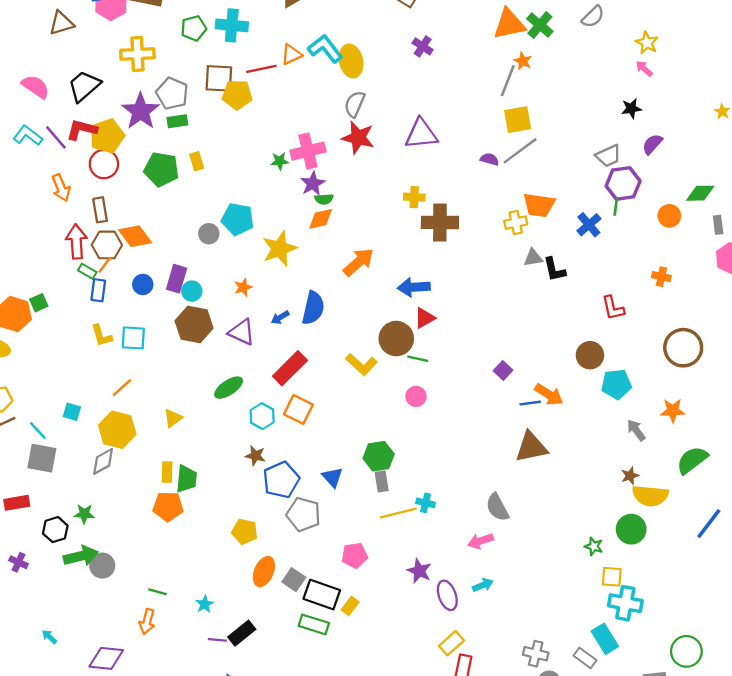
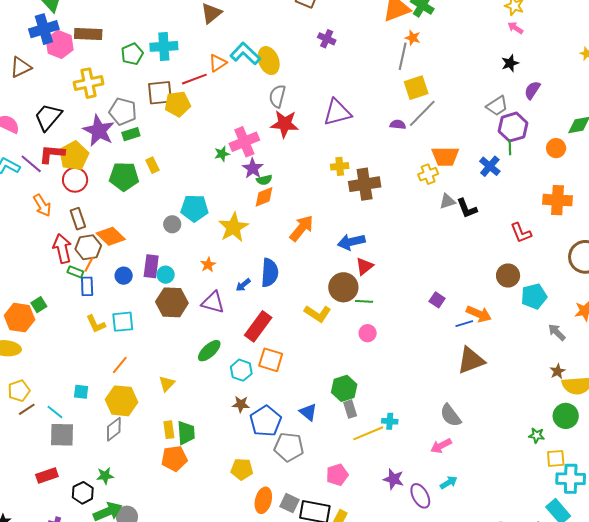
orange cross: (661, 277) -> (558, 200), size x1.8

